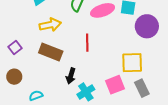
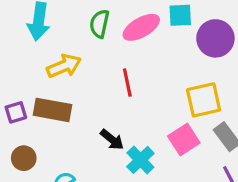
purple square: (15, 47) -> (16, 112), turned 32
brown rectangle: (51, 52) -> (52, 110), moved
black arrow: (71, 76) -> (112, 140), turned -56

